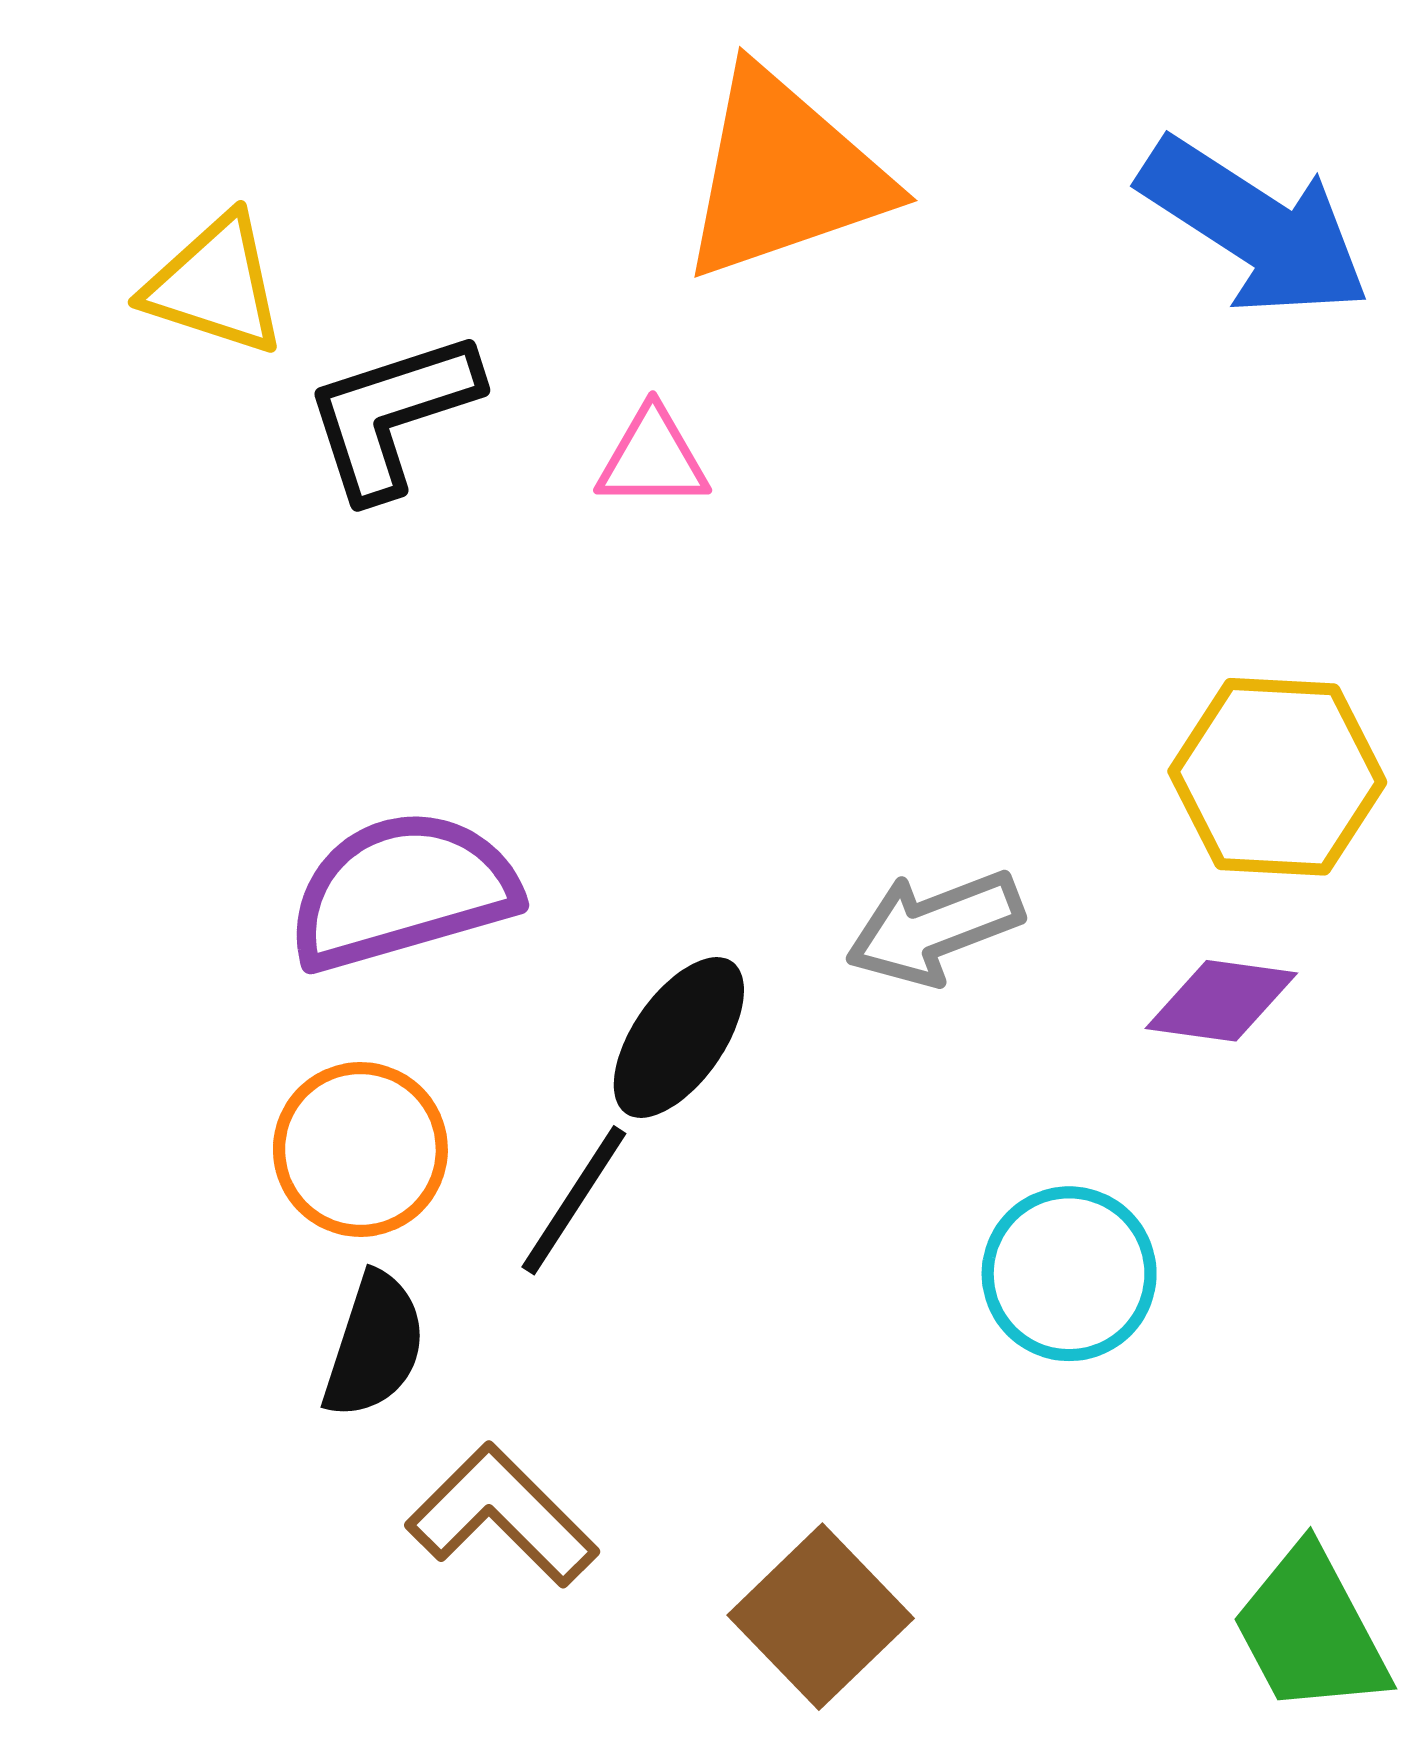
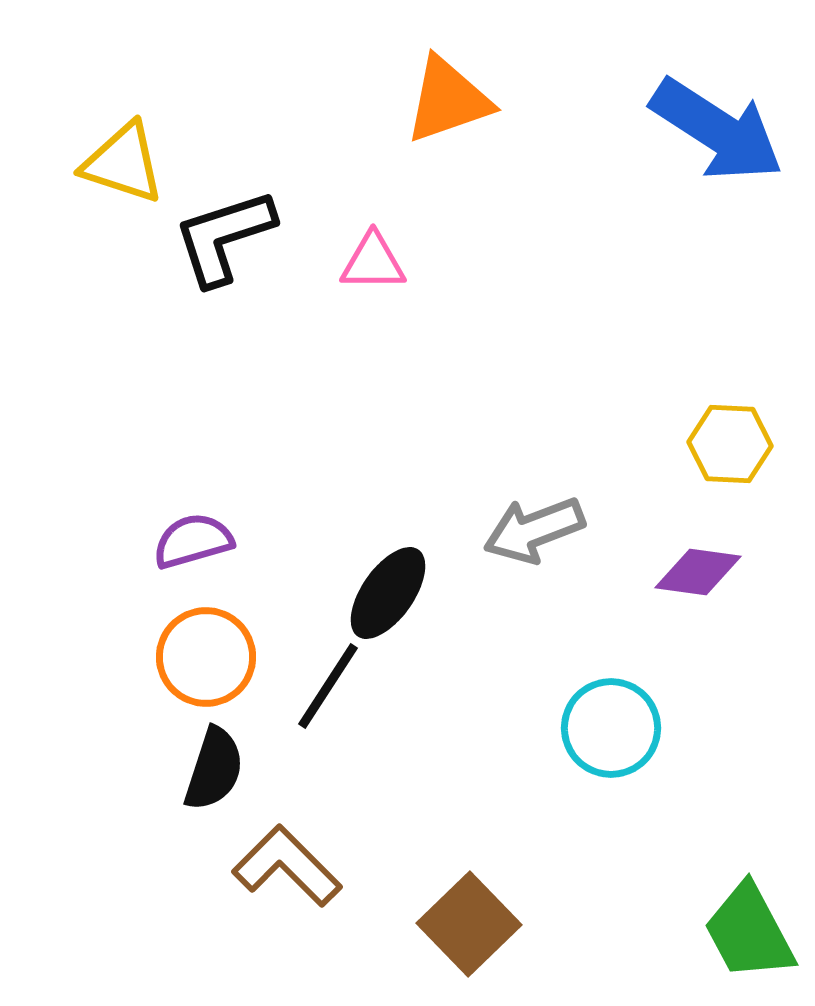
orange triangle: (784, 175) -> (448, 100), size x0.7
yellow hexagon: (1277, 777) -> (730, 444), size x0.7
purple semicircle: (402, 890) -> (193, 541), moved, size x0.6

